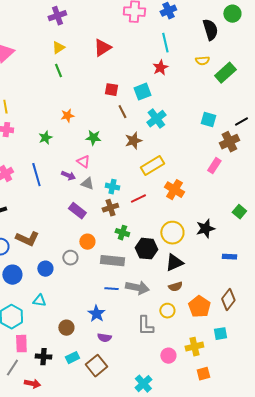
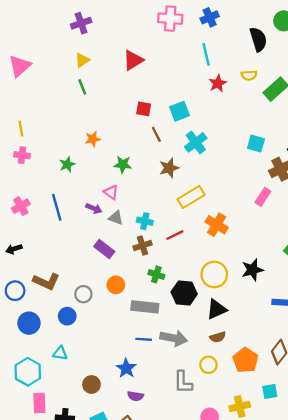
red star: (160, 68) -> (218, 83), moved
gray circle: (70, 258) -> (83, 294), moved

